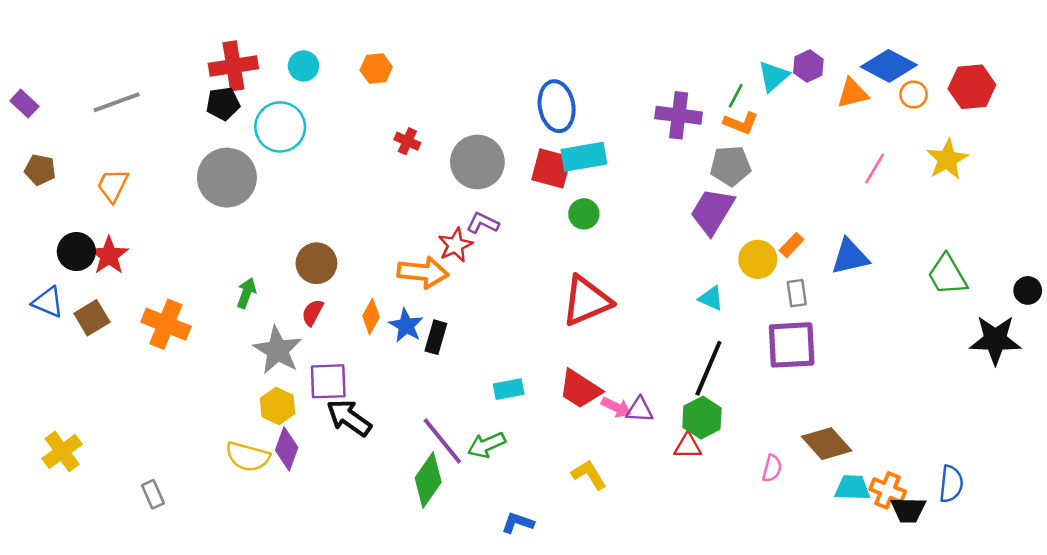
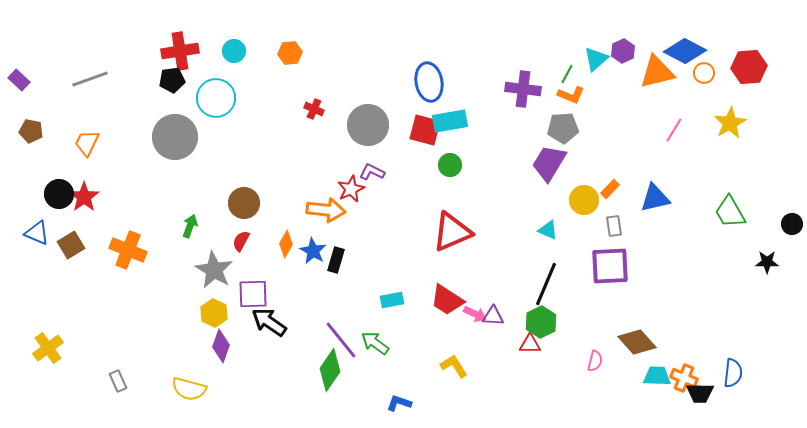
orange triangle: (853, 93) -> (657, 72), size x1.4
black star: (995, 340) -> (767, 262), size x0.6
green arrow: (487, 445) -> (375, 343), turned 60
yellow semicircle: (248, 457) -> (189, 389), moved

